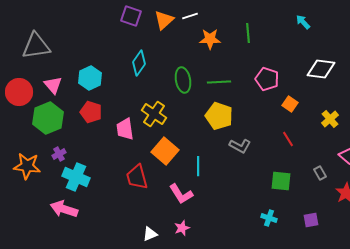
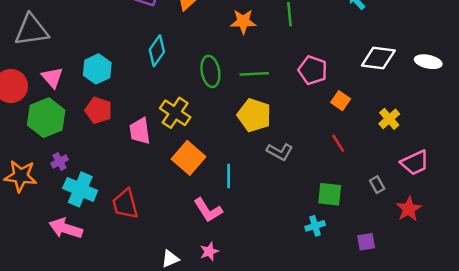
red trapezoid: (137, 177) -> (125, 204), moved
cyan cross: (269, 218) -> (315, 226), moved, turned -35

